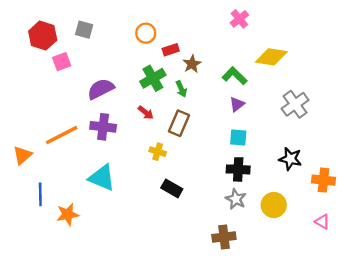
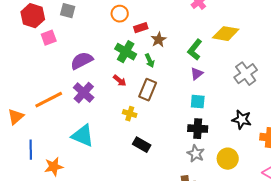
green L-shape: (235, 76) -> (195, 50), turned -95
green cross: (153, 78) -> (126, 52), turned -30
purple cross: (103, 127) -> (84, 93), turned 35

